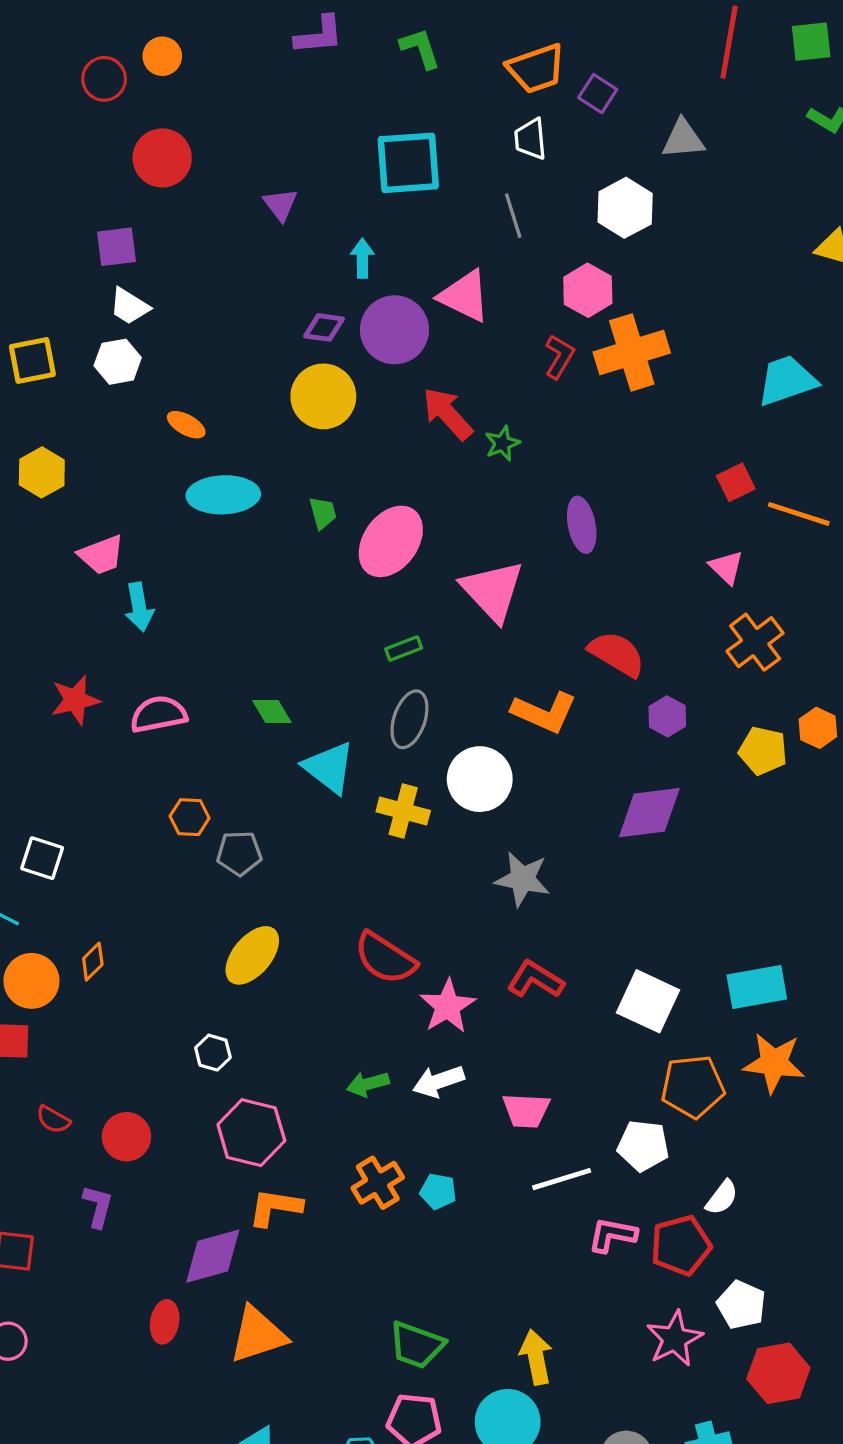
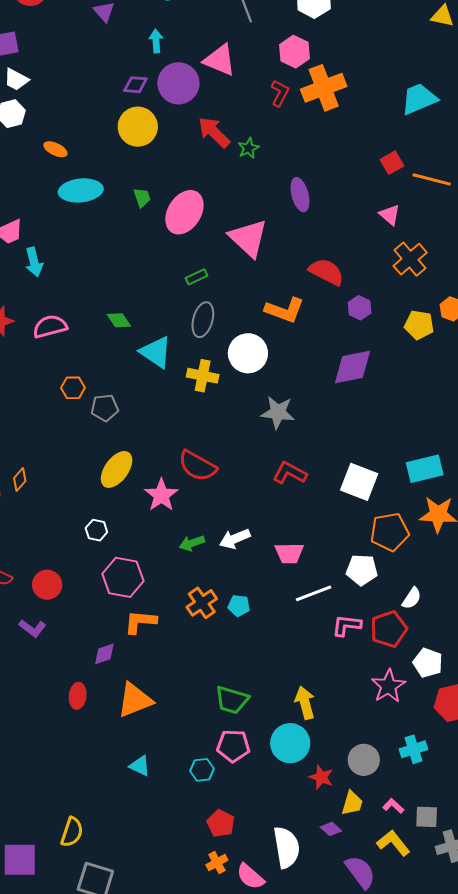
pink star: (448, 1006) -> (161, 495), moved
purple L-shape: (98, 1206) -> (32, 628), turned 116
purple diamond: (213, 1256) -> (104, 654), size x0.6

